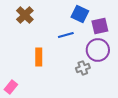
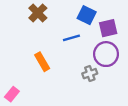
brown cross: (25, 15) -> (38, 13), moved
orange rectangle: (39, 57) -> (42, 62), turned -30

